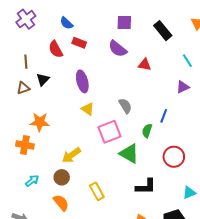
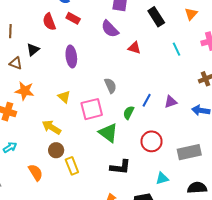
brown line: (26, 62) -> (10, 31), moved
purple triangle: (183, 87) -> (171, 102), moved
brown triangle: (23, 88) -> (16, 63), moved, turned 32
yellow triangle: (88, 109) -> (64, 97), moved
yellow arrow: (71, 155) -> (51, 127), turned 60
brown circle: (62, 177) -> (56, 150), moved

